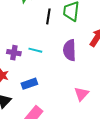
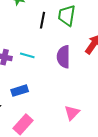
pink triangle: (81, 94) -> (72, 113), moved

